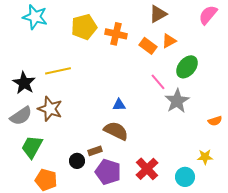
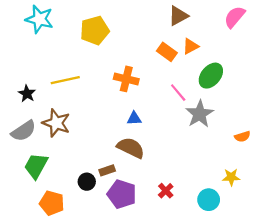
orange cross: (116, 34) -> (126, 79), moved
black star: (24, 83) -> (27, 94), size x0.7
red cross: (147, 169) -> (166, 191), size x0.6

